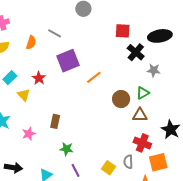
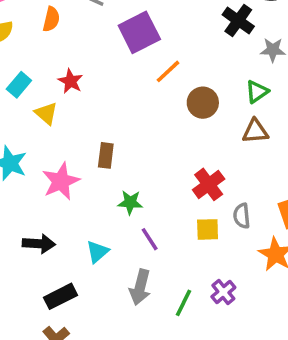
purple square: (68, 61) -> (139, 32), moved
brown circle: (121, 99) -> (203, 103), moved
pink star: (29, 134) -> (61, 181), size x1.5
red cross: (142, 143) -> (209, 184), moved, turned 36
yellow square: (108, 168) -> (208, 229), turned -32

